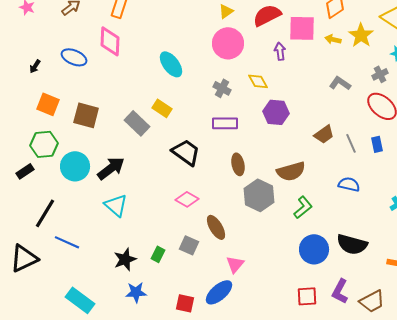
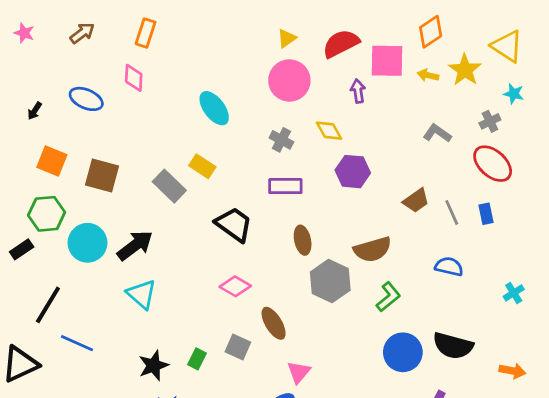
pink diamond: (110, 41) -> (134, 78), size x0.7

